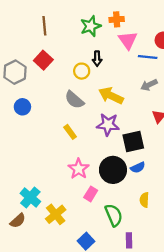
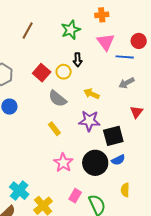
orange cross: (117, 19) -> (102, 15), moved
brown line: (44, 26) -> (28, 31), turned 36
red square: (43, 60) -> (42, 73), moved
yellow arrow: (111, 96) -> (91, 94), size x0.7
pink rectangle: (91, 194) -> (75, 196), moved

